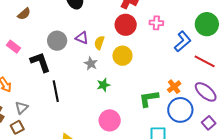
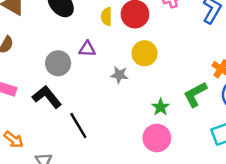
yellow semicircle: (99, 43) -> (106, 17), moved
gray star: (91, 64) -> (119, 75), moved
green star: (103, 85) -> (161, 107), moved

